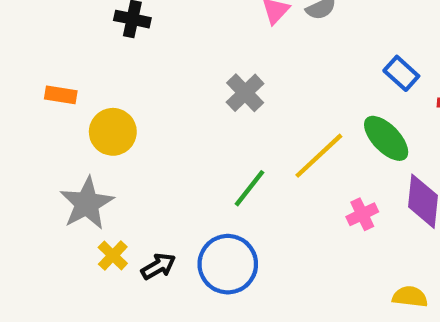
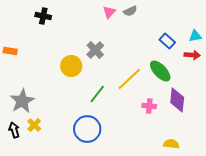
yellow circle: (113, 132) -> (71, 66), moved
pink cross: (362, 214) -> (149, 106), turned 32
black arrow: (158, 266) -> (14, 130), moved, turned -77

